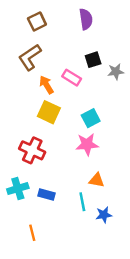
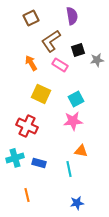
brown L-shape: (30, 57) -> (51, 41), moved
orange arrow: (47, 85) -> (31, 63), moved
blue star: (104, 215) -> (77, 203), moved

